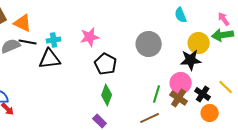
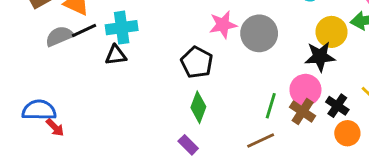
pink star: (90, 37) -> (223, 25), moved
cyan cross: (54, 40) -> (122, 28), size x1.5
black line: (28, 42) -> (84, 30), turned -36
black triangle: (50, 59) -> (116, 55), size x0.7

